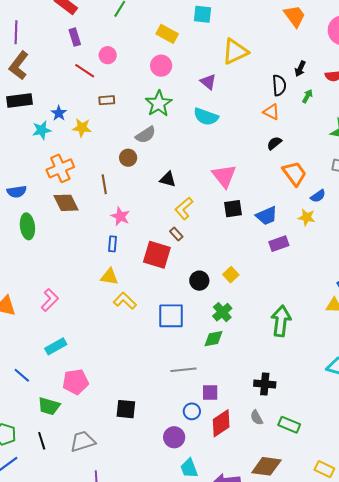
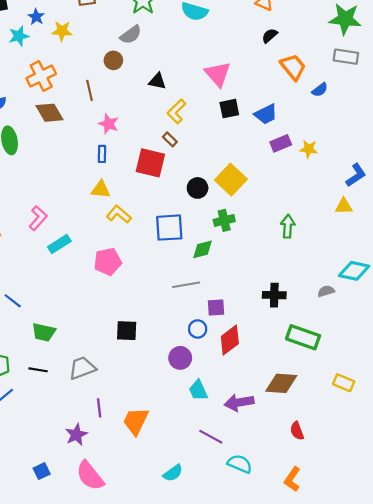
yellow star: (307, 217) -> (309, 149), moved
yellow square: (231, 275) -> (231, 180), size x1.8
green cross: (222, 312) -> (224, 220), turned 30
green arrow: (281, 321) -> (288, 226), size x0.7
green diamond: (214, 339) -> (202, 249), moved
cyan rectangle: (56, 346) -> (59, 244), moved
pink pentagon: (76, 382) -> (108, 262), moved
gray semicircle: (257, 418) -> (326, 291), moved, turned 105
green rectangle: (289, 425) -> (303, 337), size x1.4
black line: (42, 441) -> (38, 370), turned -60

